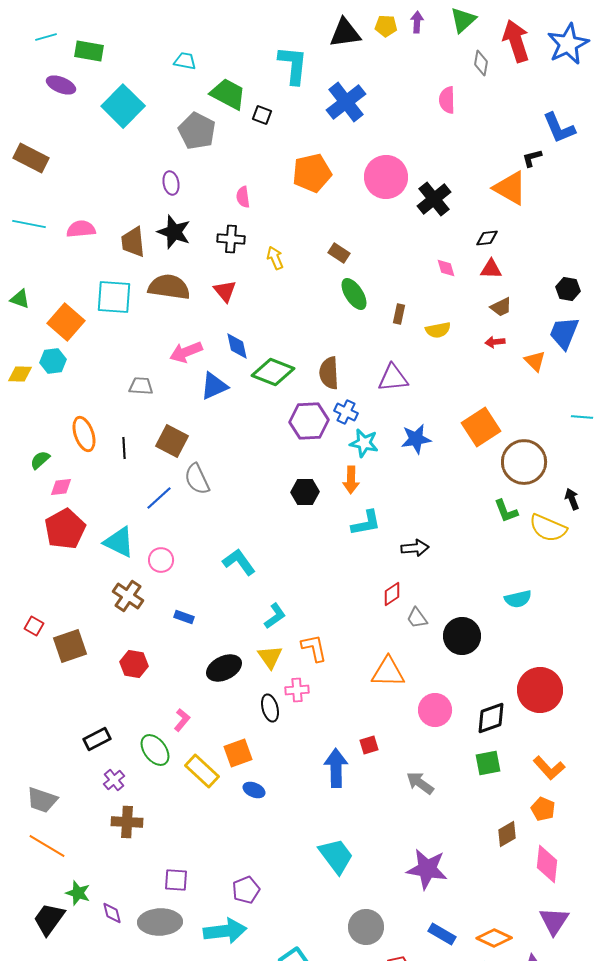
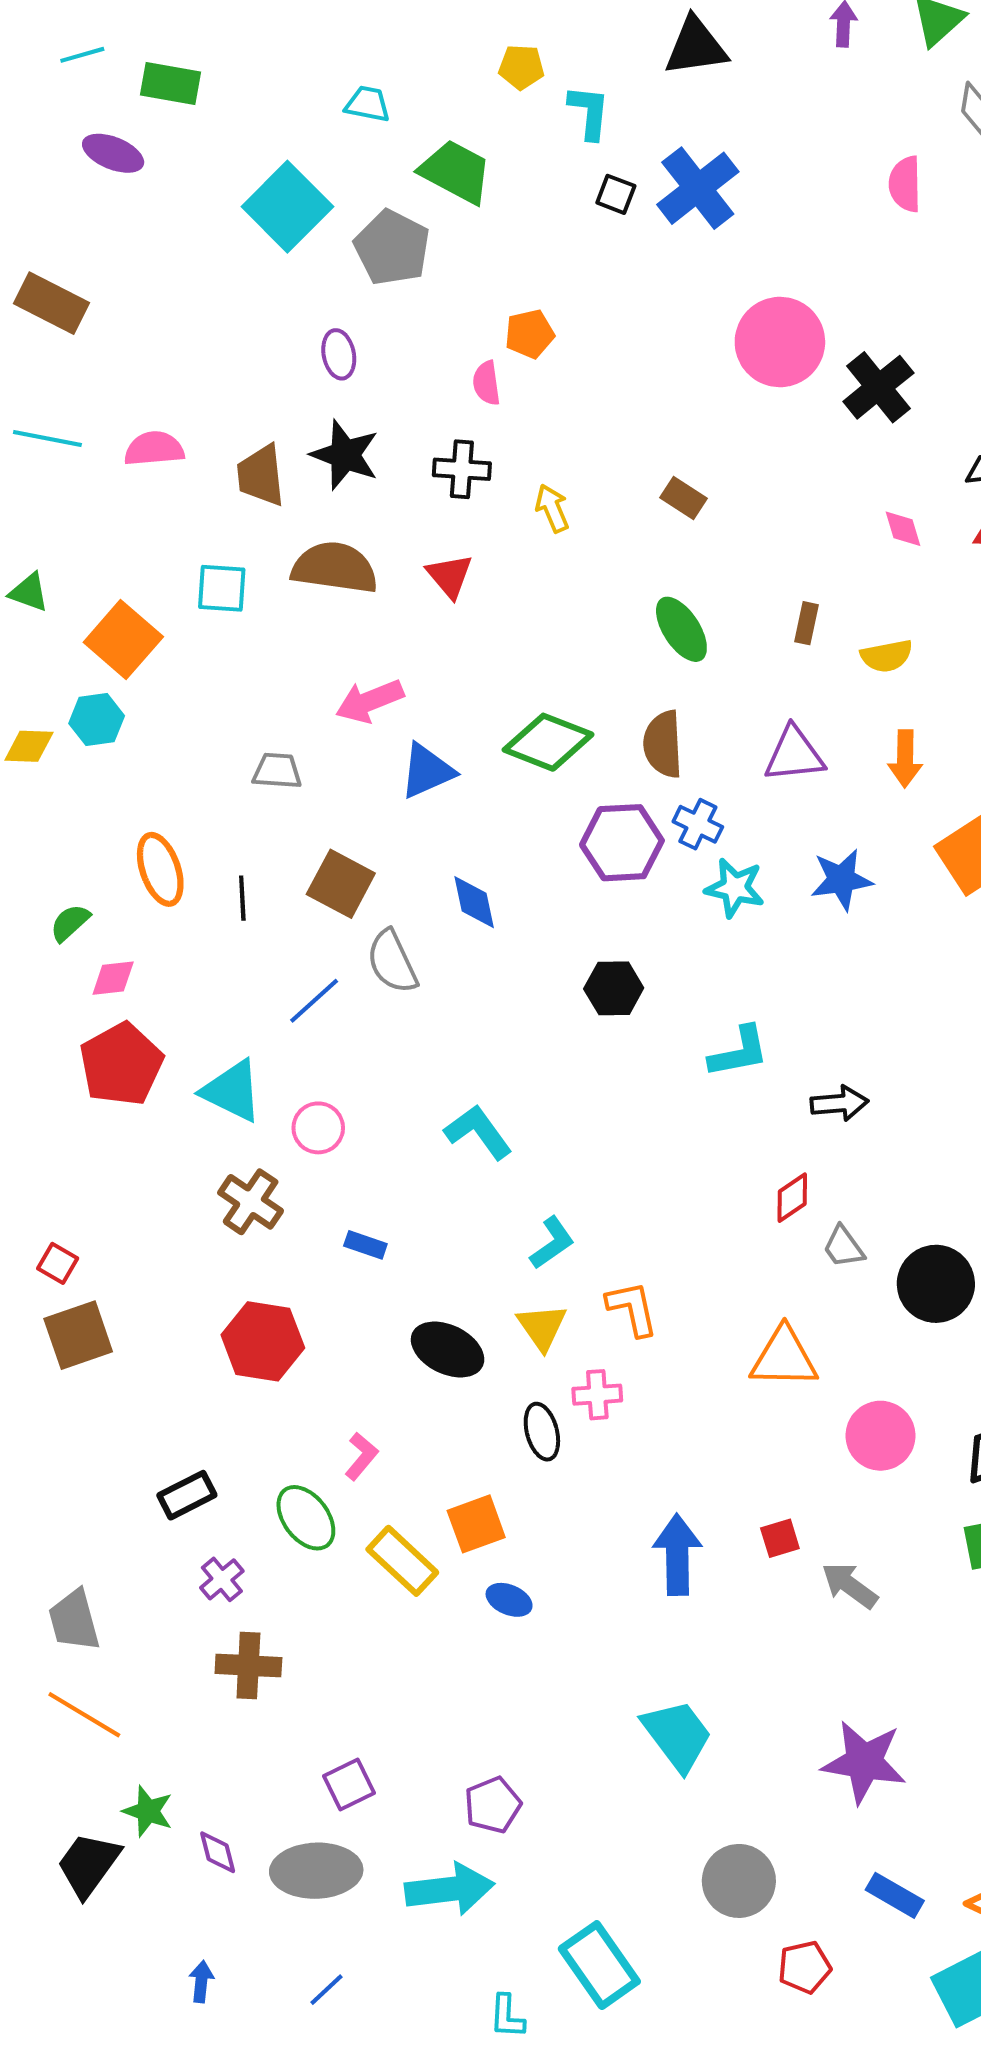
yellow pentagon: (386, 26) -> (521, 67), moved
cyan L-shape: (293, 65) -> (589, 112), size x0.7
cyan square: (123, 106) -> (287, 207), moved
black square: (262, 115) -> (616, 194), moved
orange pentagon: (312, 173) -> (530, 334), moved, size x0.6
green ellipse: (354, 294) -> (681, 629), moved
cyan square: (114, 297) -> (222, 588), size x0.7
blue diamond: (237, 346) -> (474, 902), moved
orange arrow: (351, 480) -> (905, 759), moved
brown square: (70, 646) -> (78, 1335), moved
red hexagon: (134, 664) -> (263, 1341), size x1.4
black ellipse: (224, 668) -> (448, 1350), turned 52
red square: (369, 745) -> (780, 1538), moved
gray trapezoid: (42, 800) -> (74, 1620), turned 56
purple square: (176, 880) -> (349, 1785), turned -30

